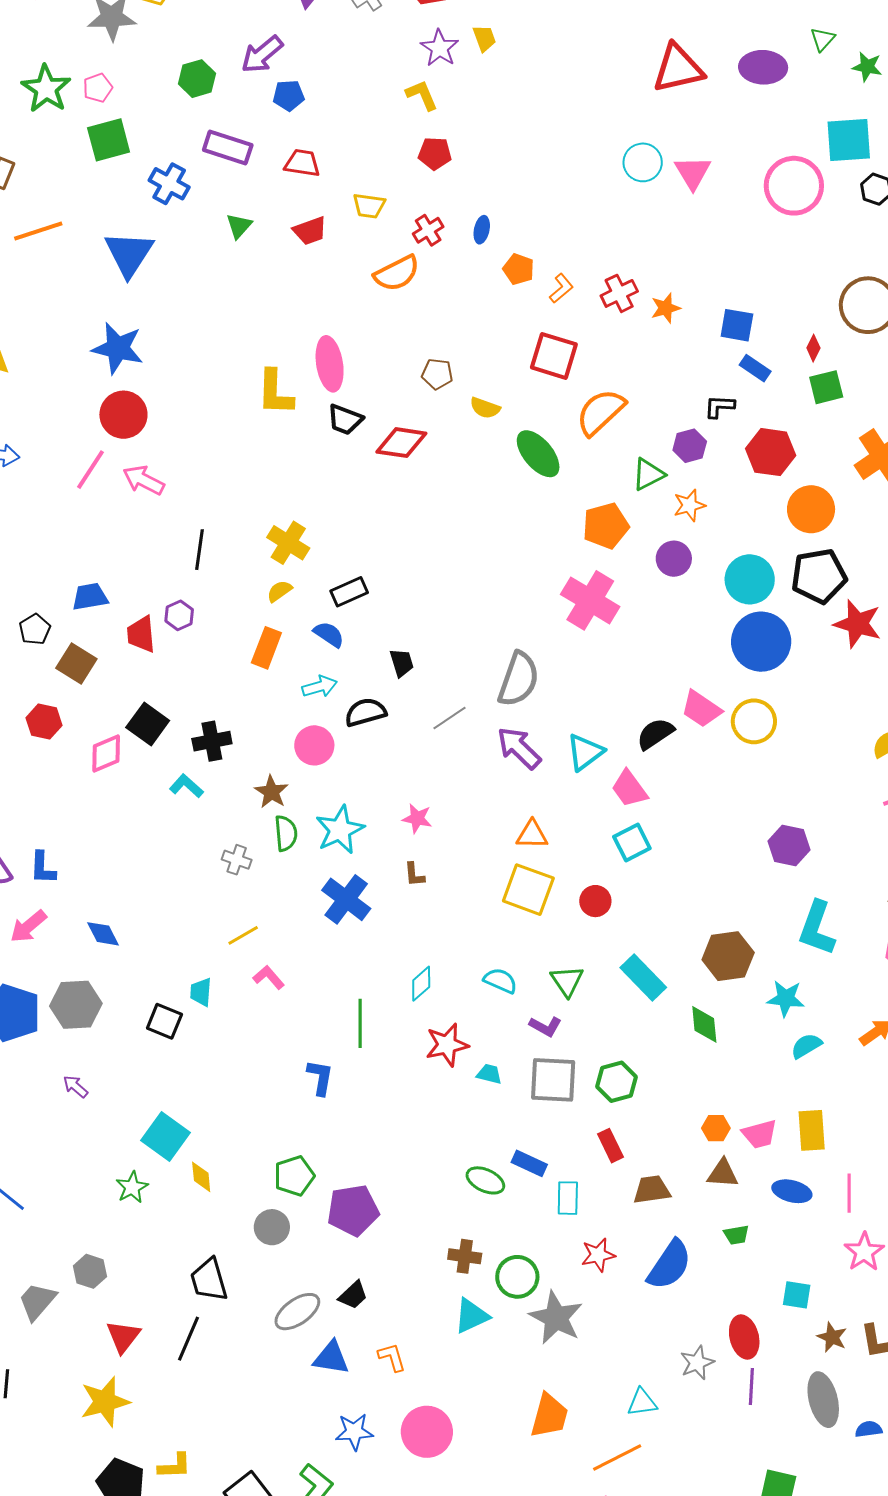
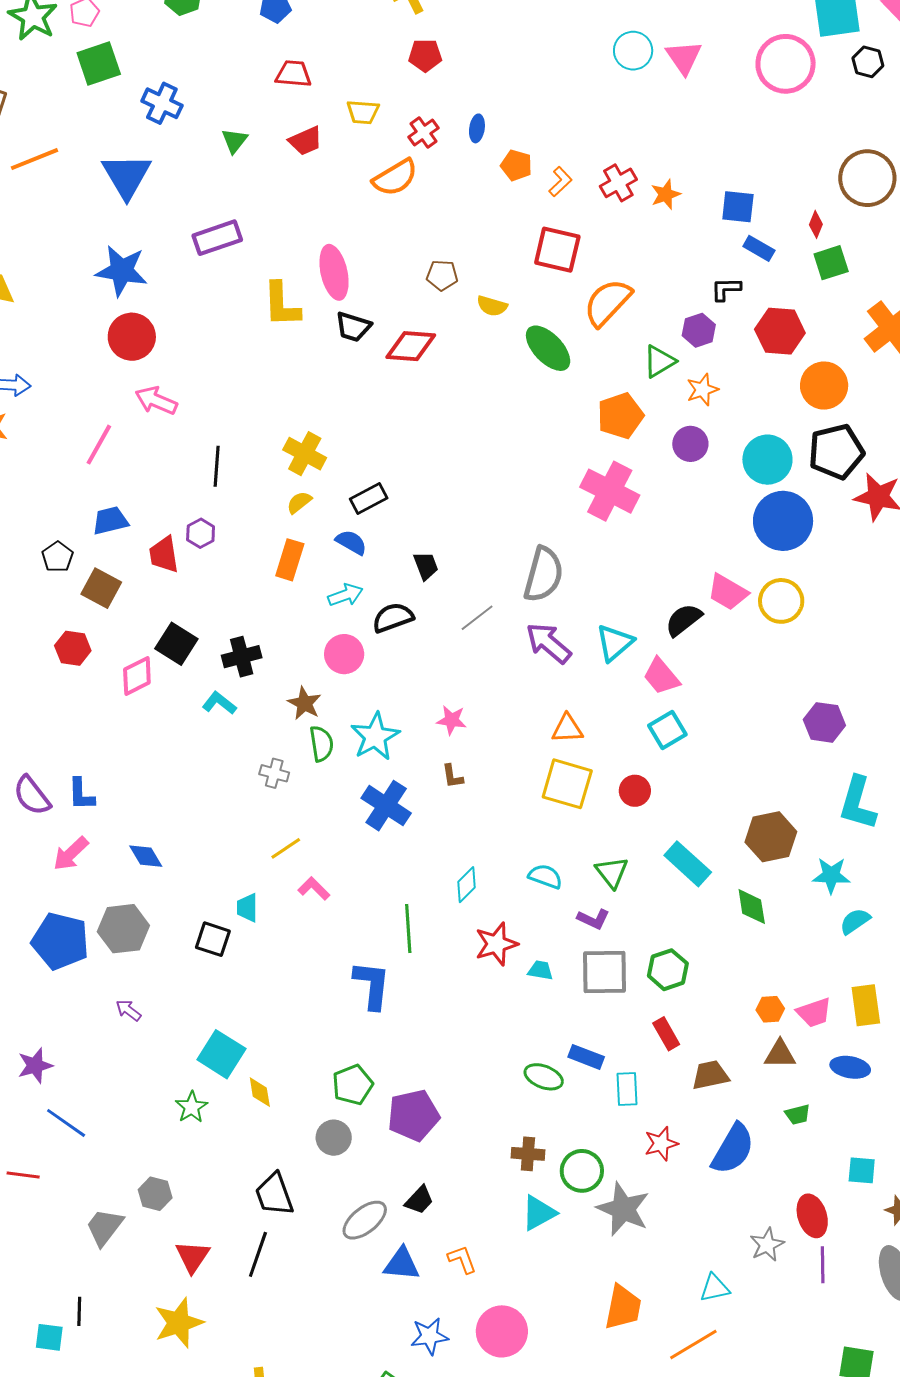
purple rectangle: (228, 148) -> (217, 238), moved, turned -33
pink line: (91, 470) -> (99, 445), moved
blue L-shape: (320, 1077) -> (372, 985), size x1.4

